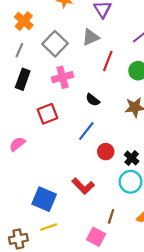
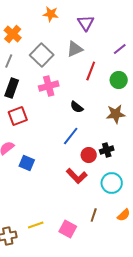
red square: (47, 114) -> (18, 116), moved
black cross: (132, 158) -> (107, 150), moved, turned 32
red L-shape: (83, 186) -> (77, 176), moved
blue square: (44, 199) -> (27, 163), moved, size x0.7
pink square: (96, 237) -> (68, 229), moved

